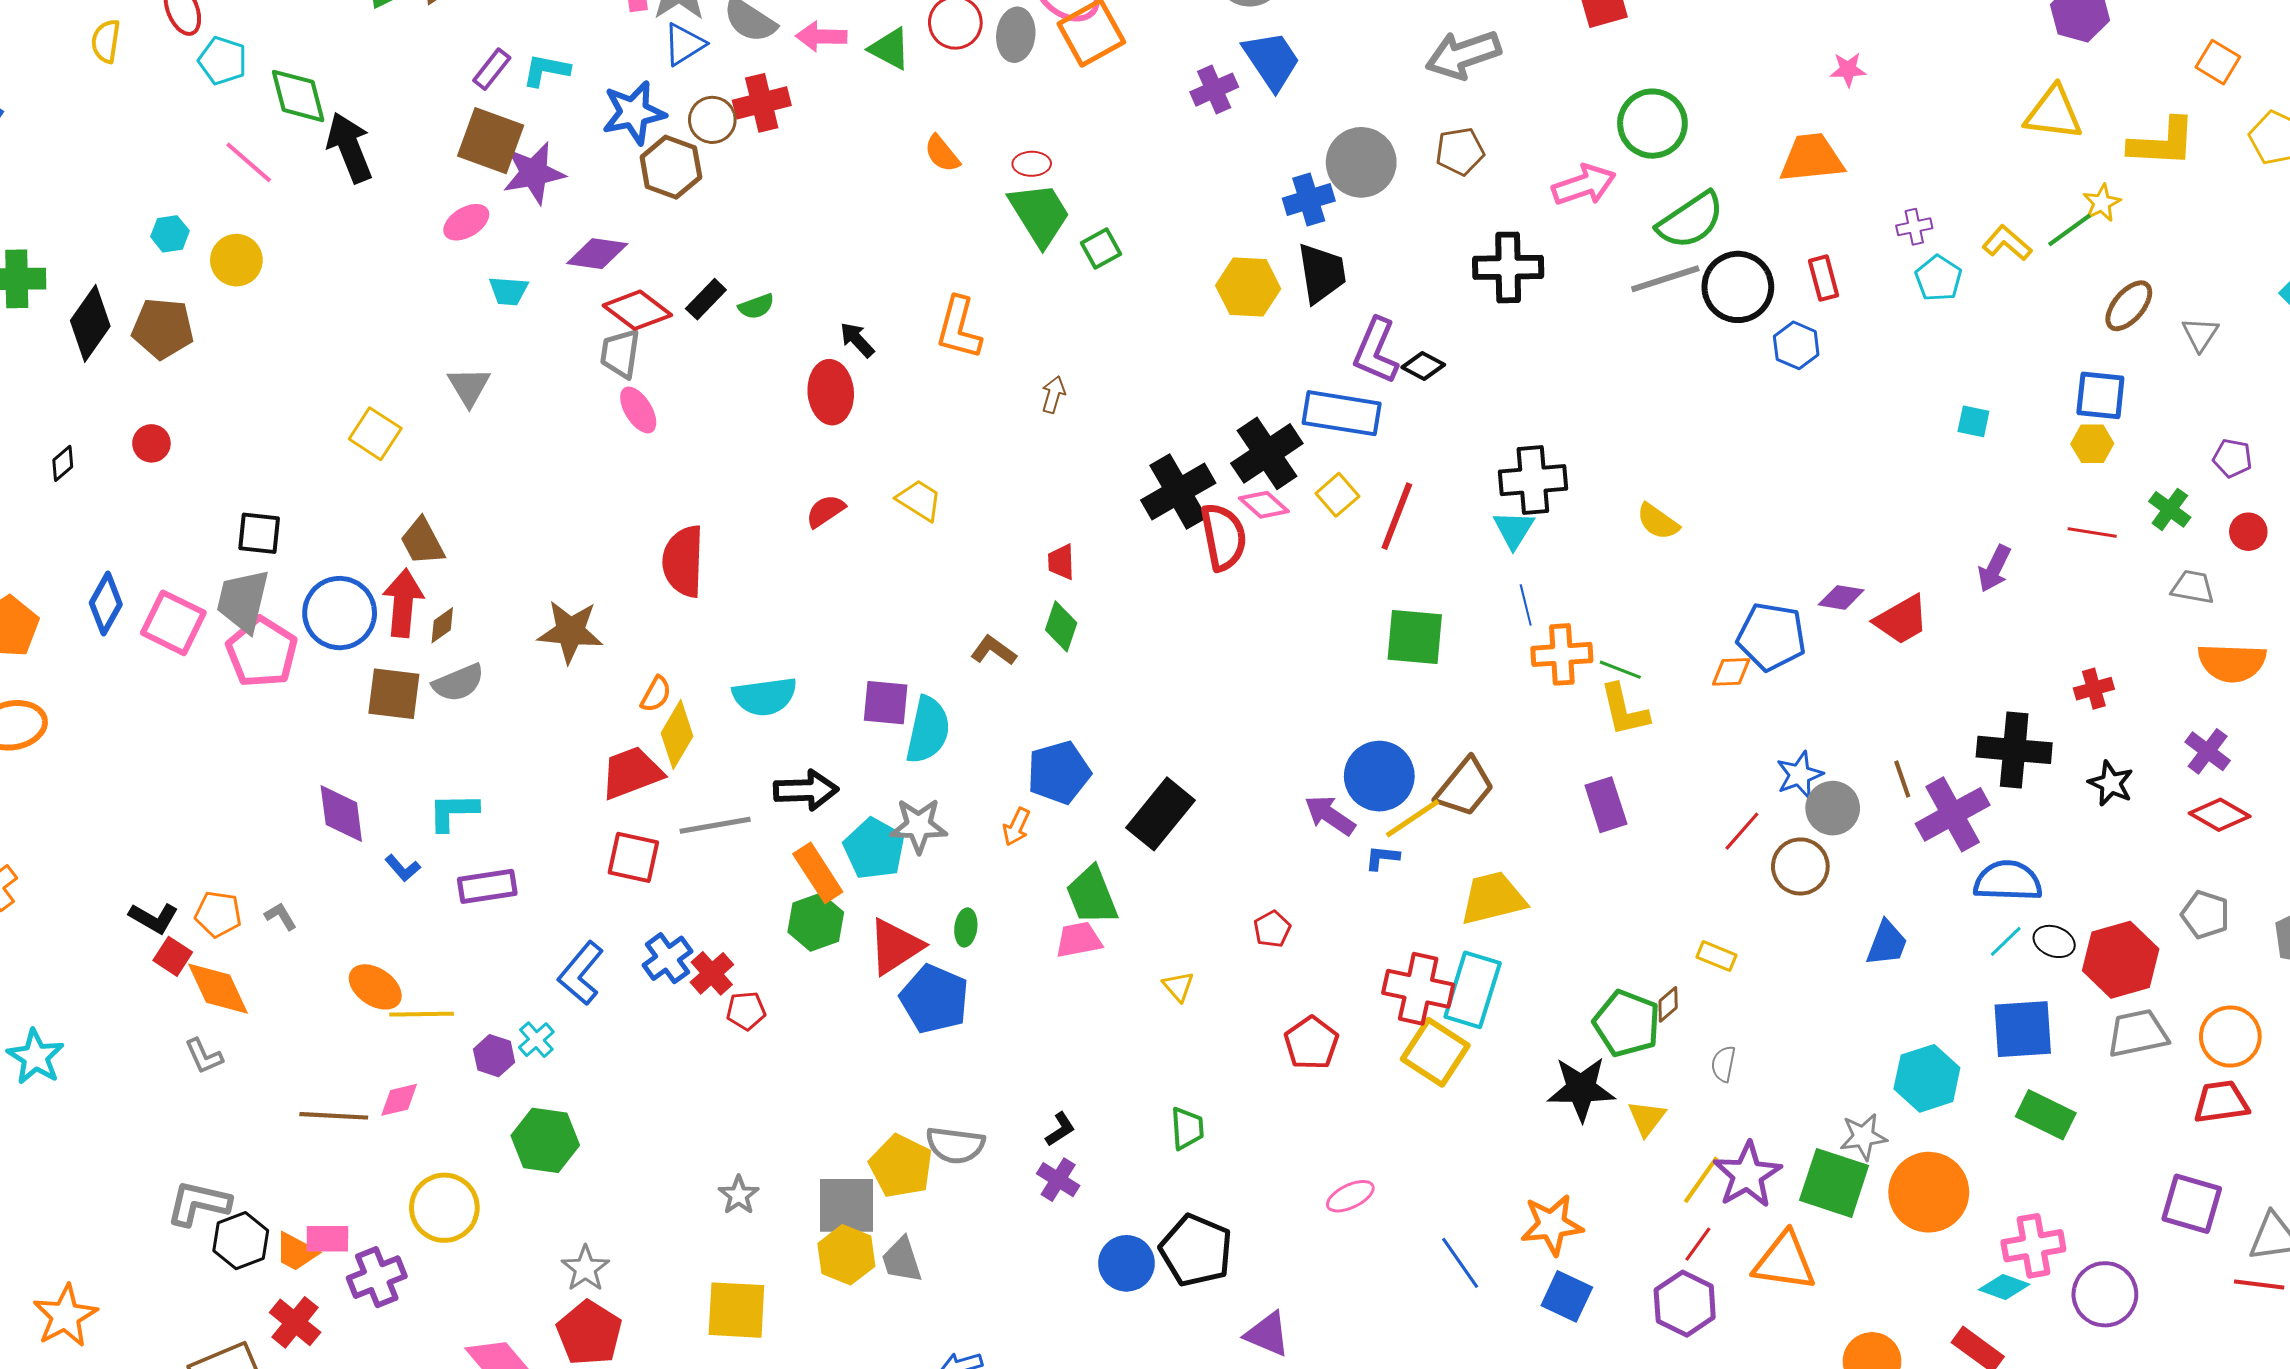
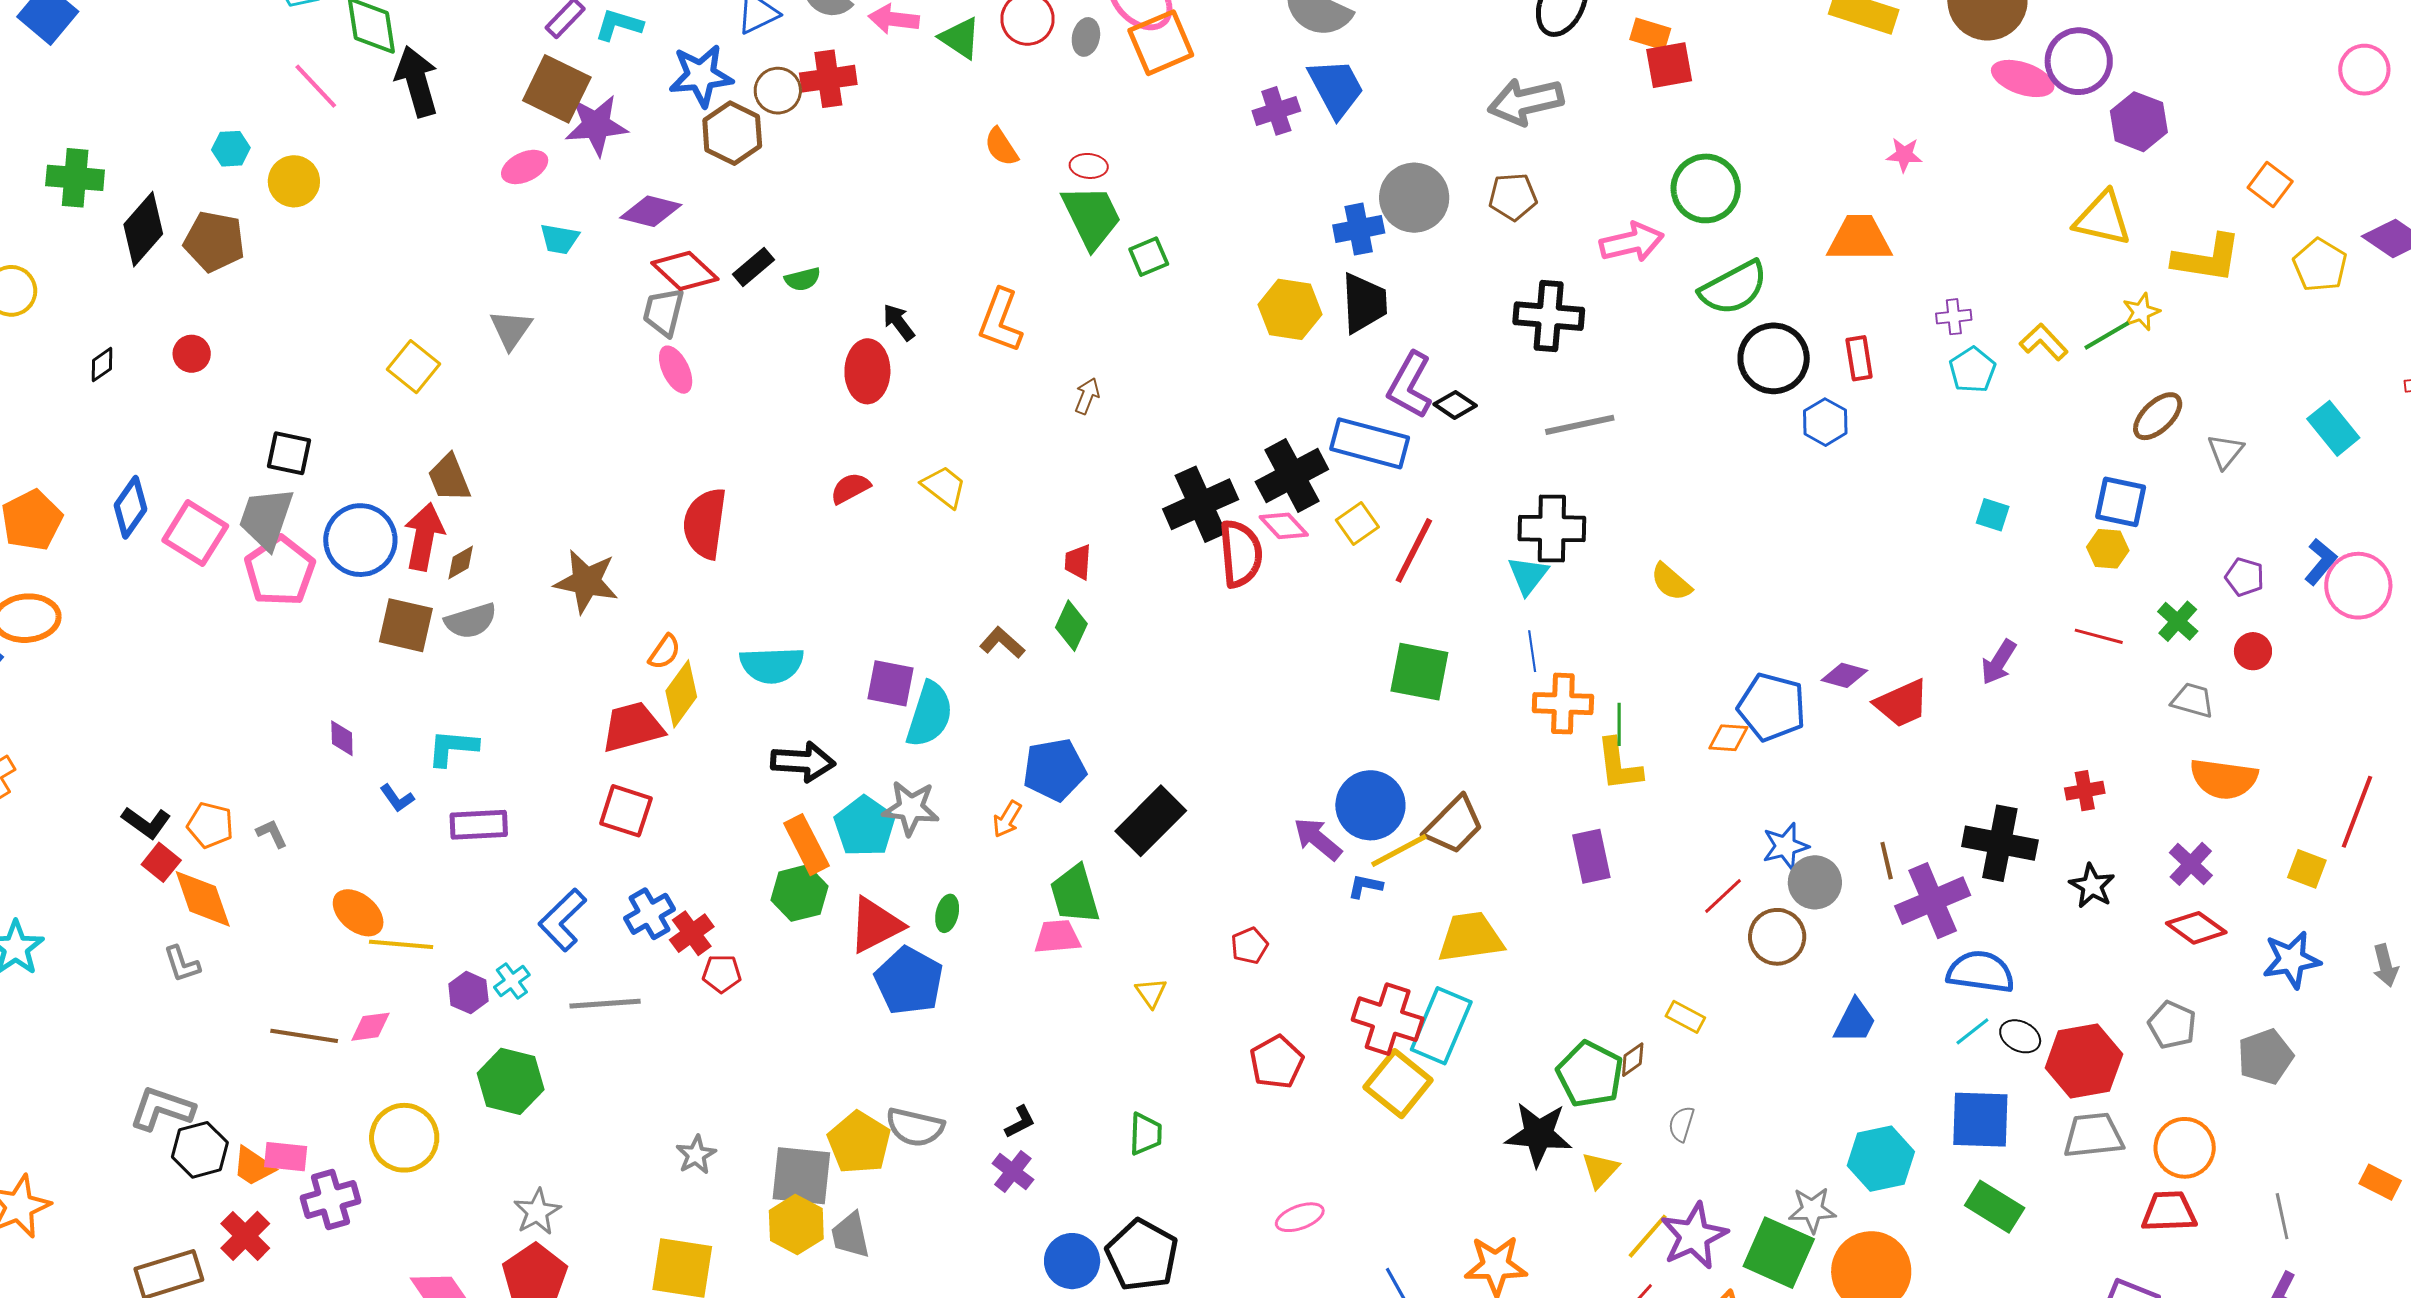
gray ellipse: (1016, 35) -> (1086, 37), size x0.7
gray line: (1665, 279) -> (1580, 425), moved
green line: (1620, 670) -> (1619, 724), turned 63
purple diamond: (341, 814) -> (342, 738), size x0.6
gray line: (715, 825) -> (605, 1004), moved

